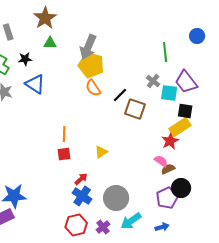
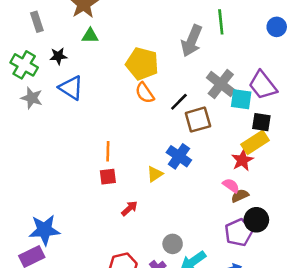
gray arrow: (88, 47) -> (192, 41), moved
green line: (165, 52) -> (221, 22), moved
gray cross: (153, 81) -> (221, 84), size x1.6
brown square: (135, 109) -> (198, 120), turned -35
blue cross: (82, 196) -> (179, 156), moved
gray circle: (116, 198) -> (173, 244), moved, size x0.6

